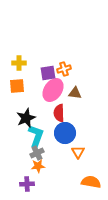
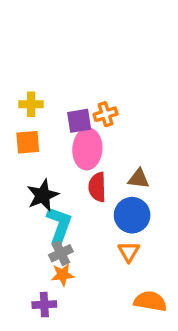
pink ellipse: (53, 90) -> (87, 149), turned -30
brown triangle: (75, 93) -> (139, 179), moved
blue circle: (65, 133) -> (132, 215), moved

